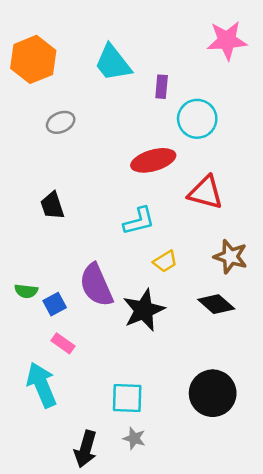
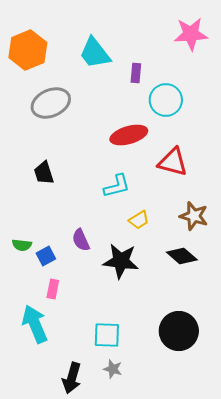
gray ellipse: (61, 122) -> (51, 103), size x1.6
purple semicircle: (96, 285) -> (81, 240), size x0.6
black star: (144, 310) -> (121, 261), turned 30
pink rectangle: (63, 343) -> (53, 289), turned 66

